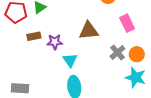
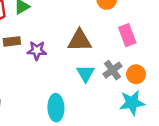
cyan triangle: (70, 60) -> (86, 73), moved
cyan star: (136, 78) -> (132, 103), turned -30

